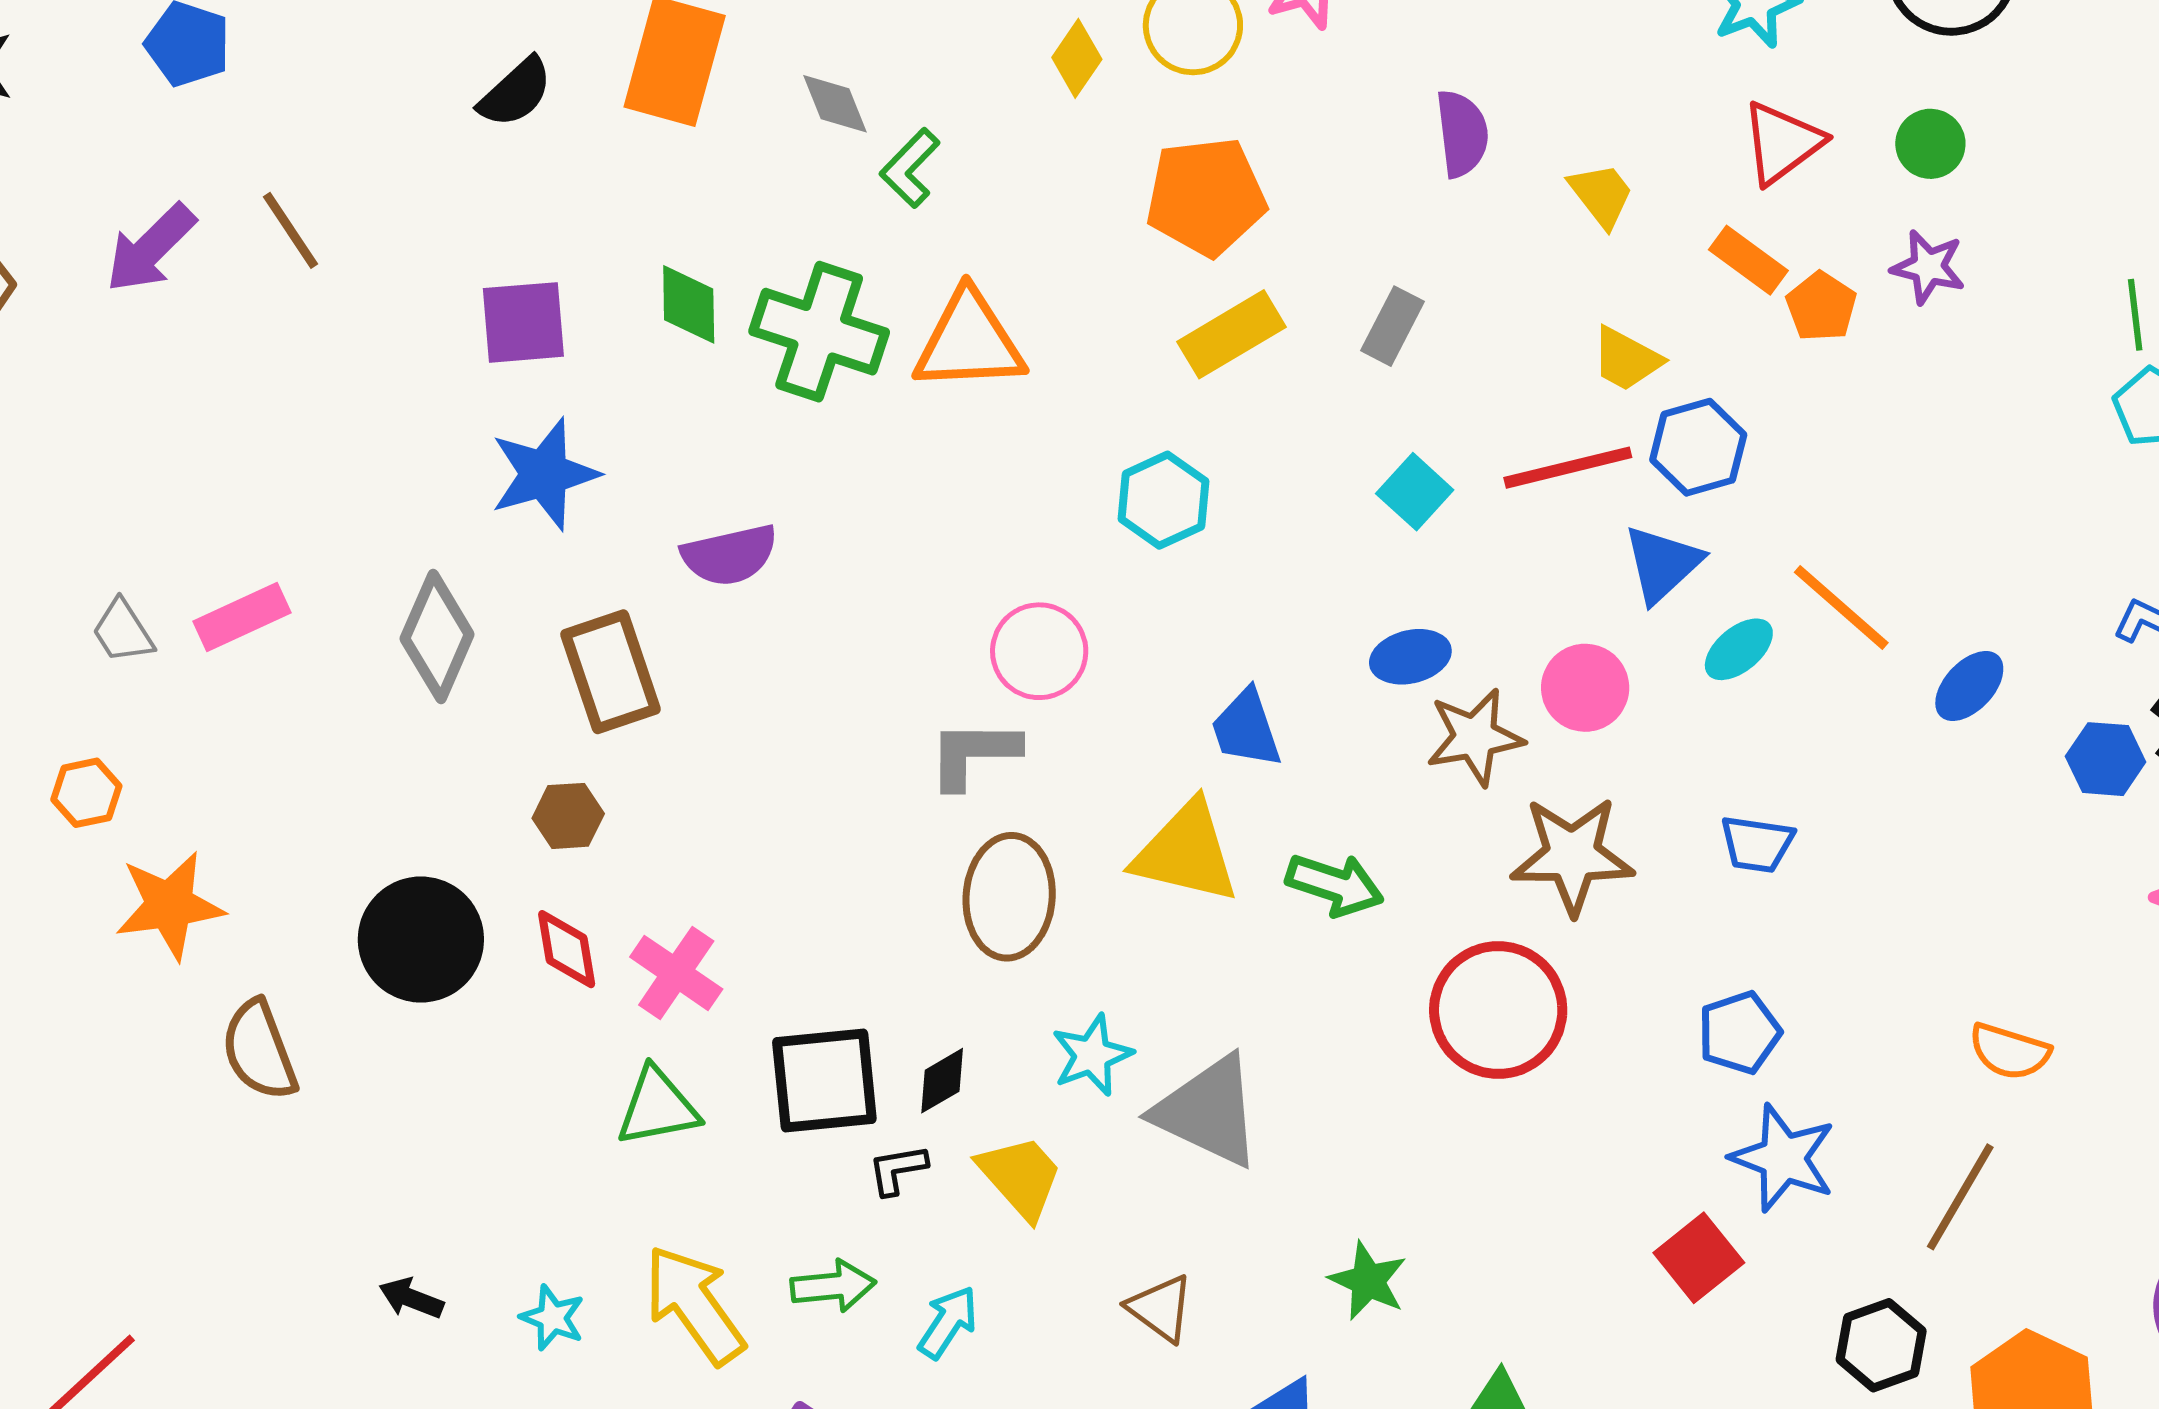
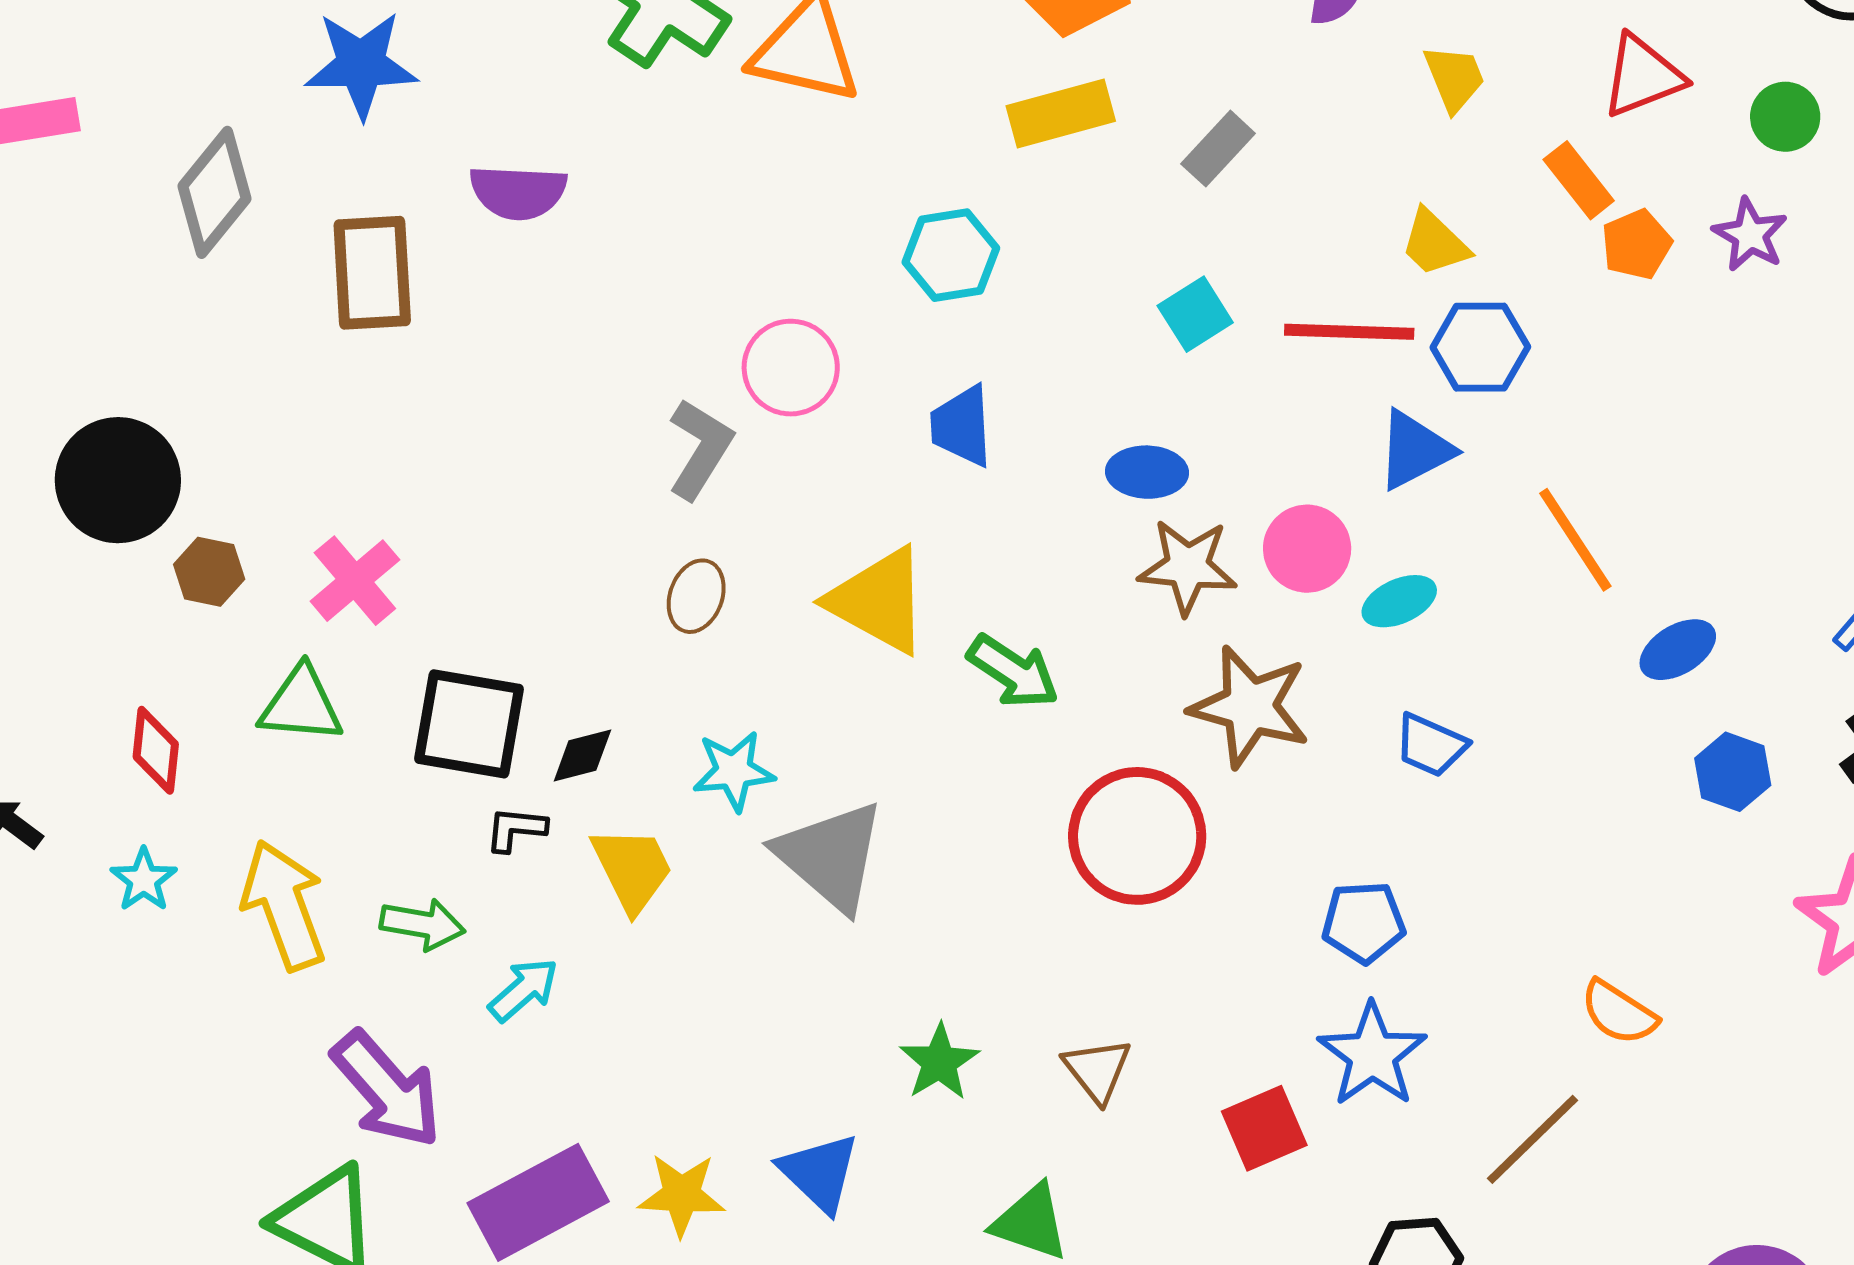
cyan ellipse: (1739, 649) -> (1399, 601), moved
blue trapezoid: (1246, 728) -> (962, 426), moved
gray L-shape: (974, 754) -> (700, 449), turned 106
blue hexagon: (2106, 759) -> (1733, 772), moved
brown hexagon: (568, 816) -> (209, 572), moved
brown ellipse: (1009, 897) -> (696, 596), size x0.6
red diamond: (567, 949) -> (156, 750), moved
brown triangle: (1161, 1308) -> (1097, 1070), moved

